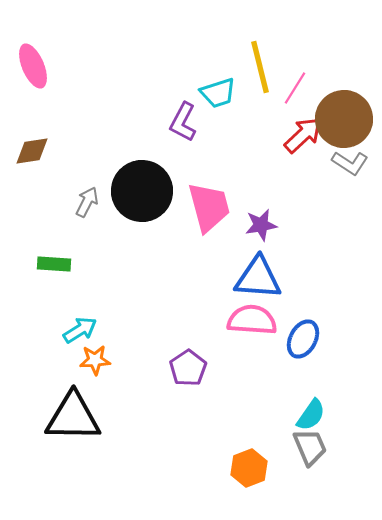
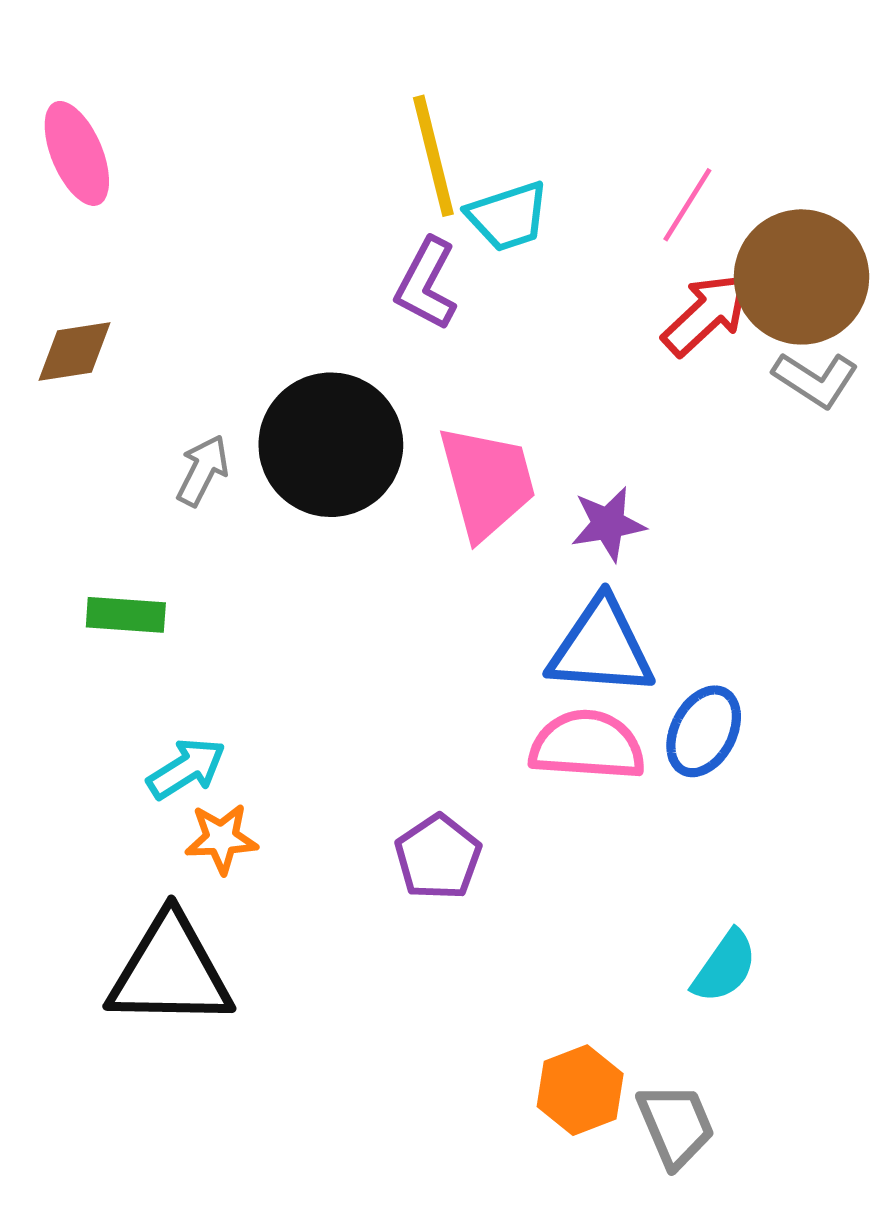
yellow line: (260, 67) -> (433, 156), moved
blue ellipse: (303, 339) -> (704, 731), moved
gray trapezoid: (310, 447) -> (676, 1125), moved

